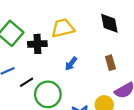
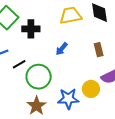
yellow trapezoid: (63, 28) -> (71, 16), moved

